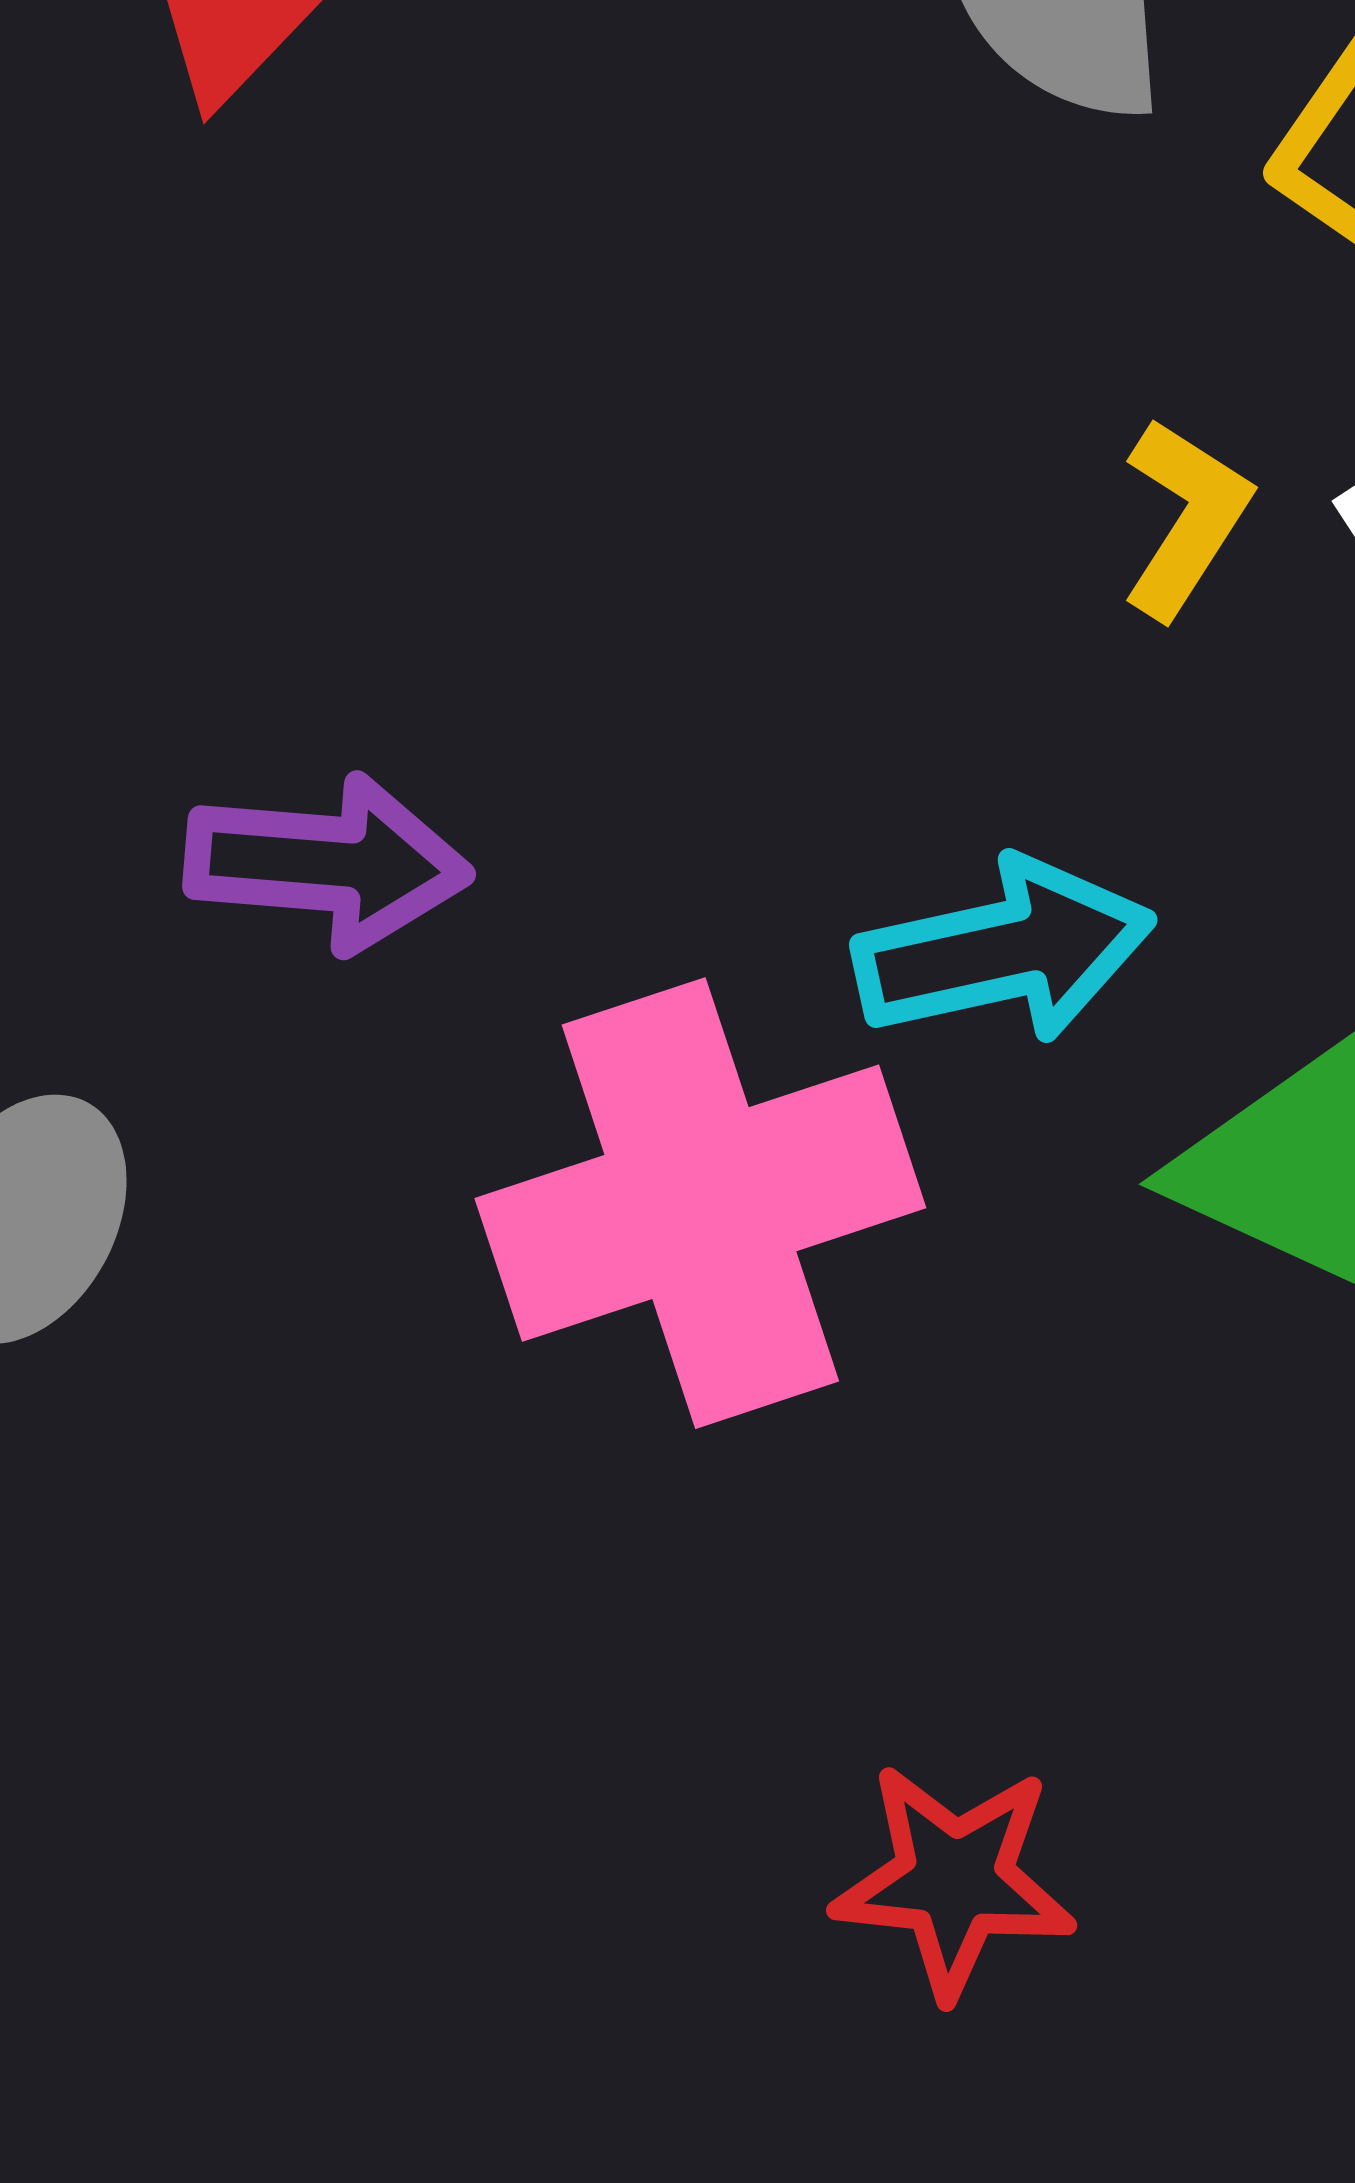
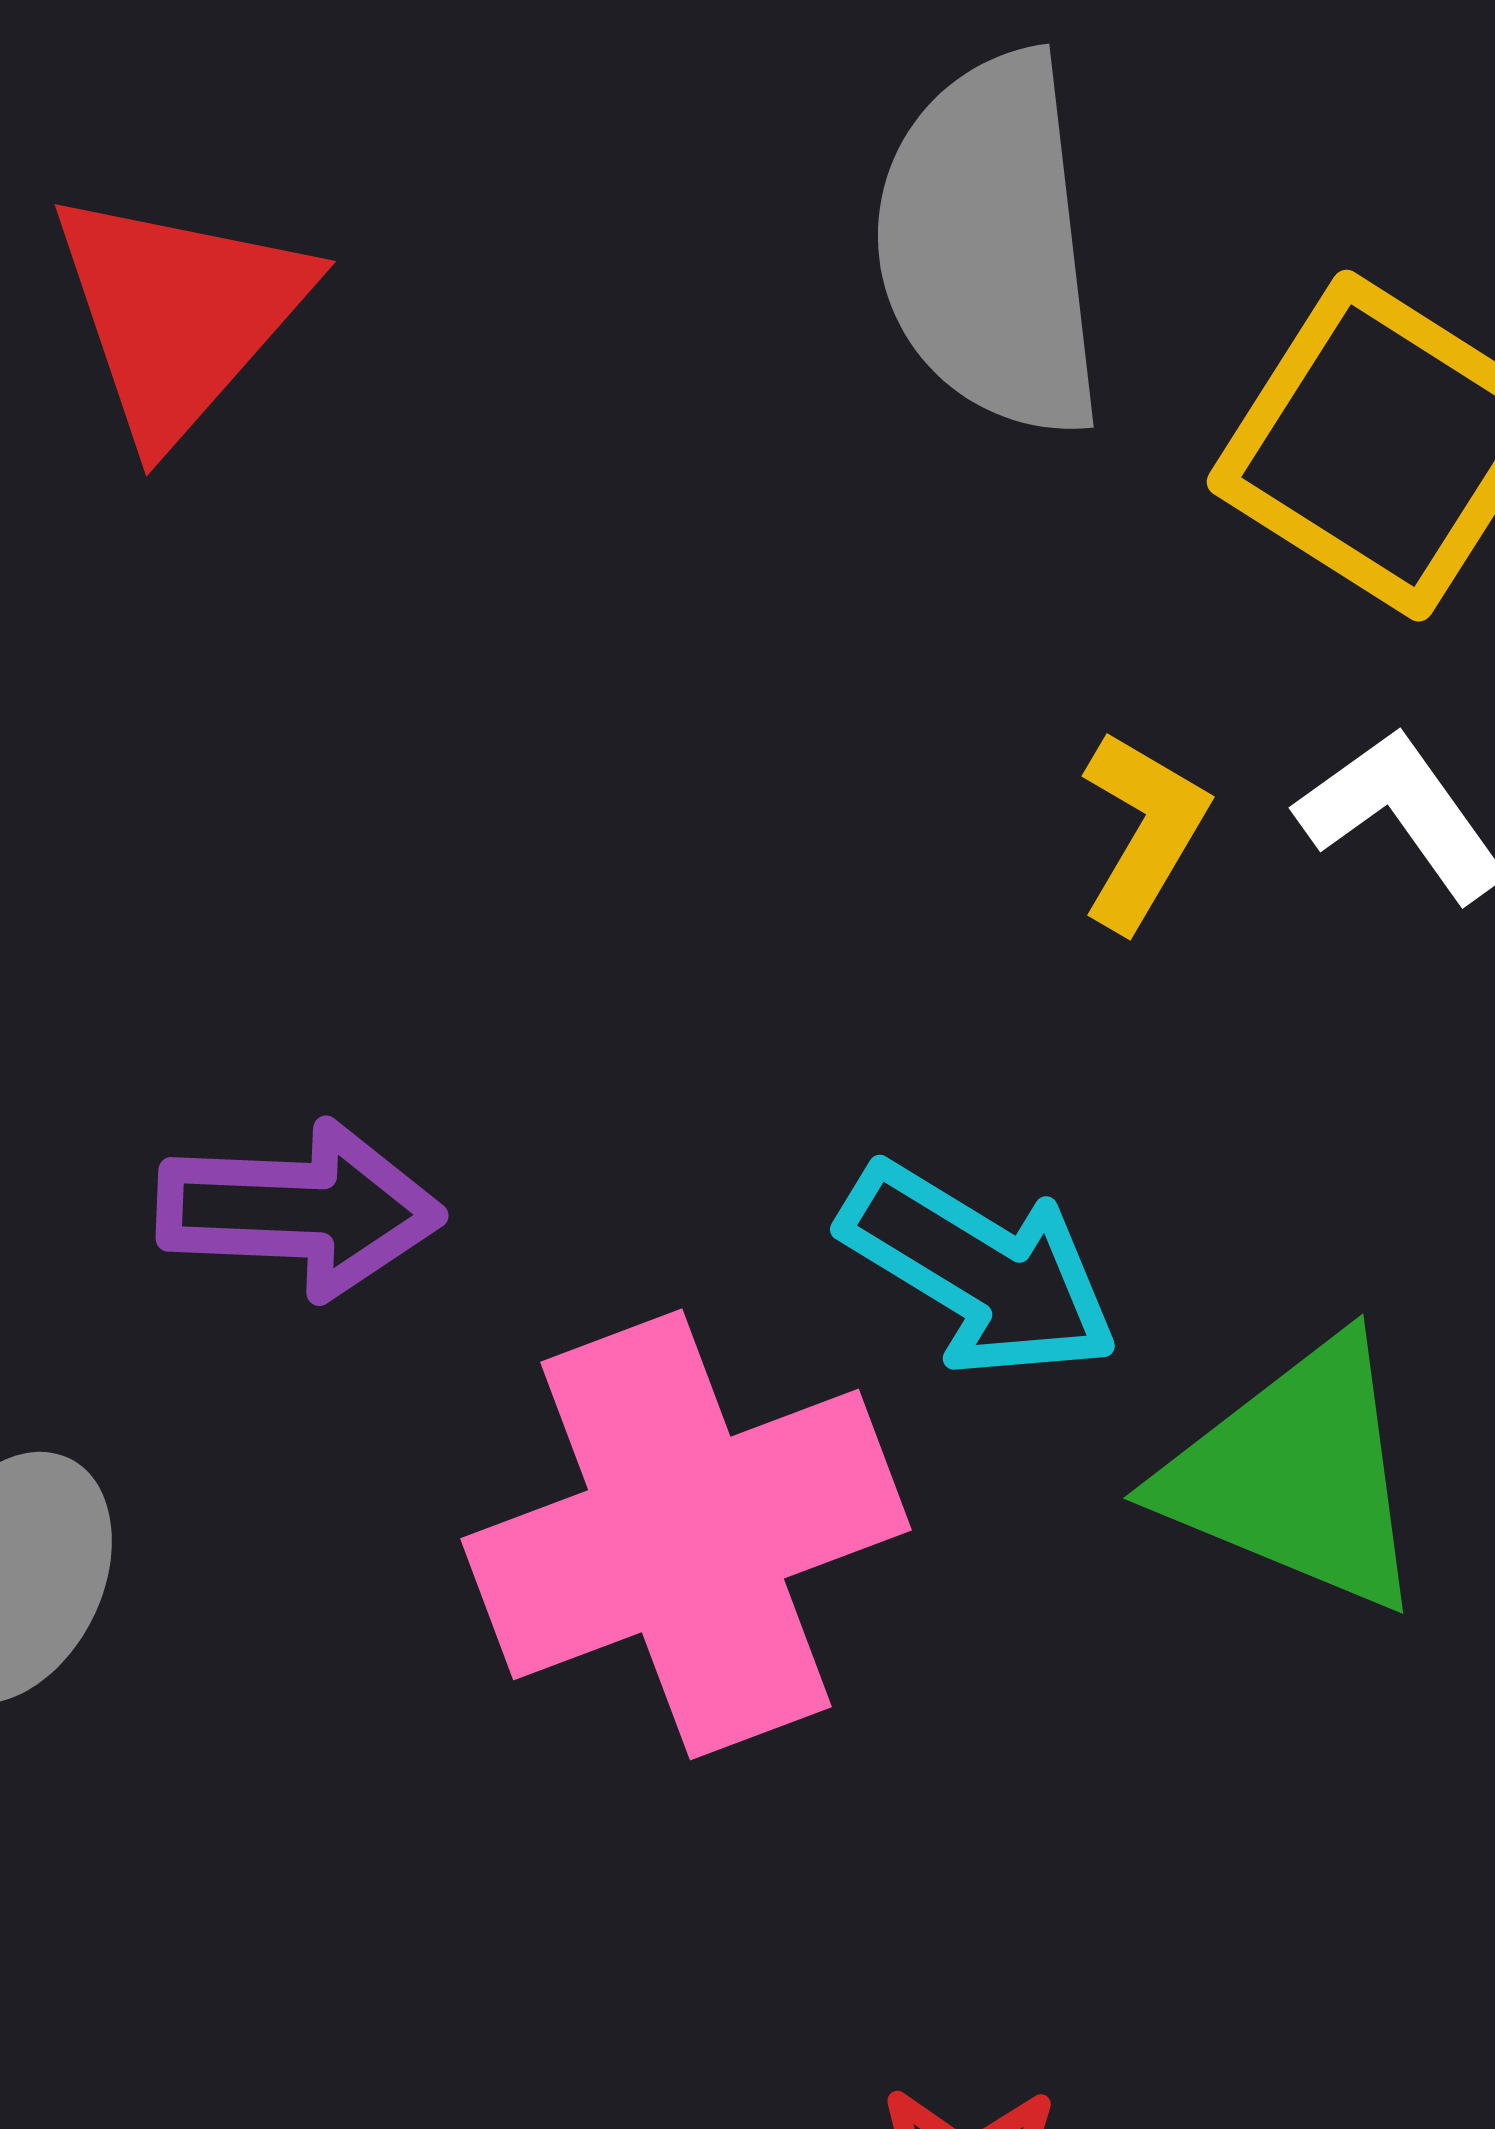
cyan arrow: (1004, 951) -> (979, 1270), turned 46

